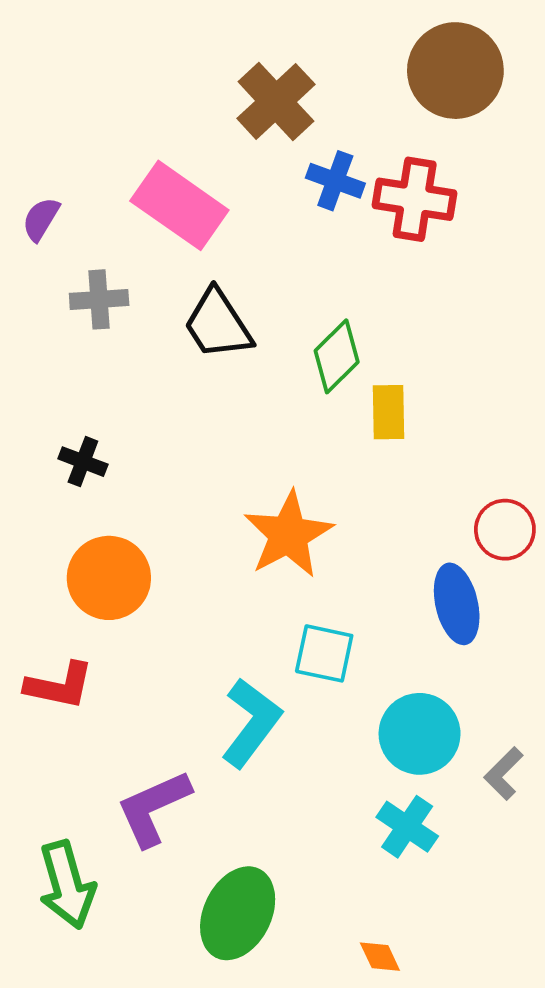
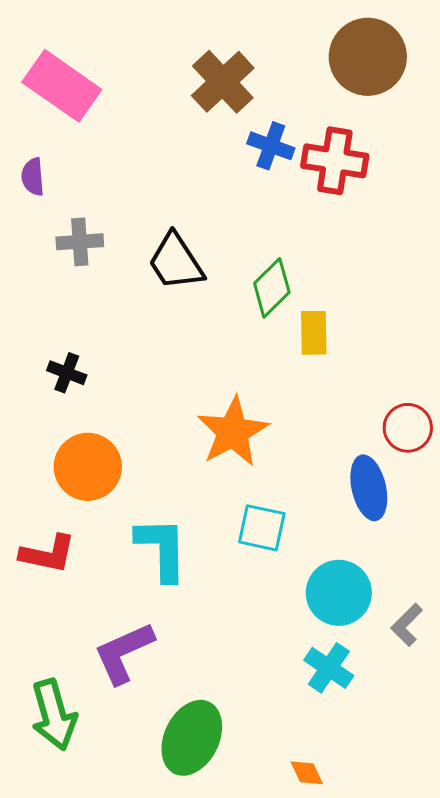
pink rectangle: (179, 205) -> (62, 86), moved
purple semicircle: (41, 219) -> (33, 177), turned -36
cyan L-shape: (251, 723) -> (162, 549), moved, turned -38

